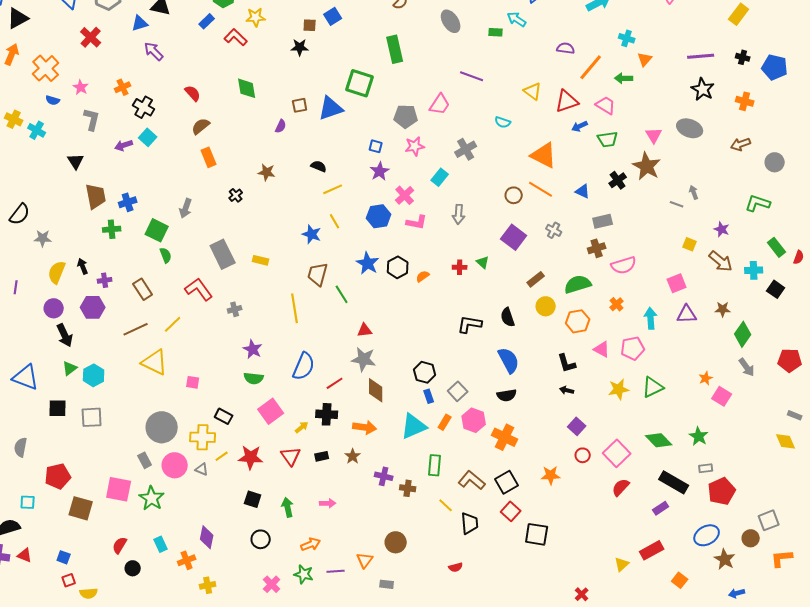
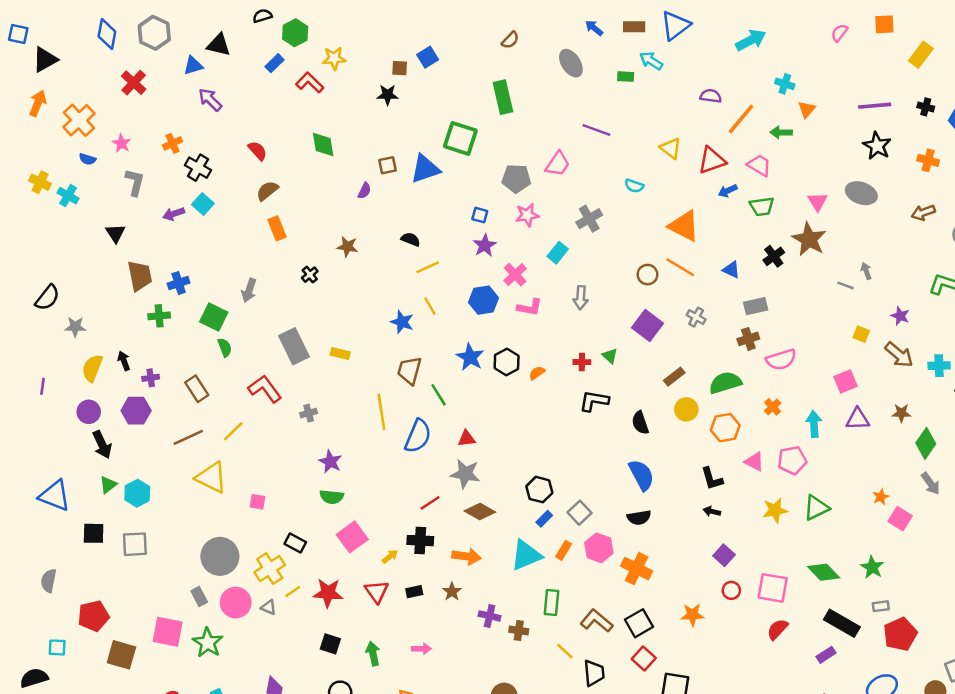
black L-shape: (470, 324) -> (594, 401), moved
blue semicircle: (304, 366) -> (418, 436), moved
brown diamond: (376, 390) -> (480, 511), turned -60
blue rectangle: (429, 396) -> (544, 519), turned 64
yellow cross: (203, 437) -> (270, 569), turned -35
pink square: (617, 453) -> (773, 588), turned -36

